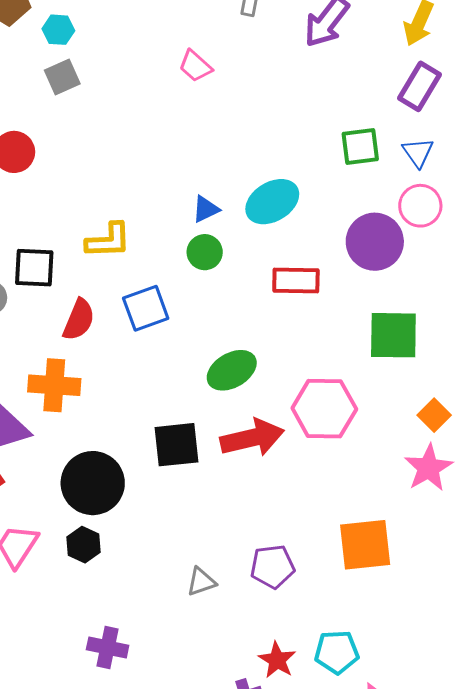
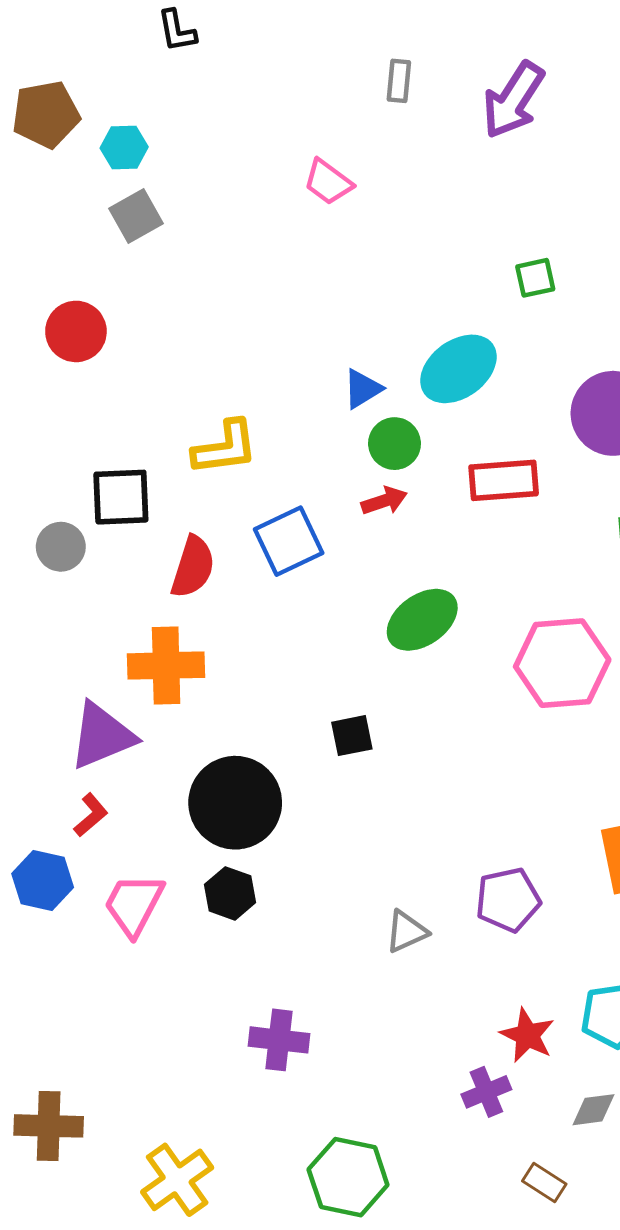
green square: (360, 146) -> (535, 278), moved, size x0.7
green circle: (205, 252) -> (395, 444), moved
red arrow: (252, 438) -> (384, 501), moved, size x0.5
black square: (177, 445) -> (352, 736), size x0.6

